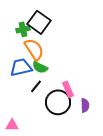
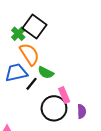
green cross: (23, 29) -> (18, 34), turned -32
green semicircle: (40, 67) -> (46, 73), moved
black line: (36, 86) -> (31, 84), moved

